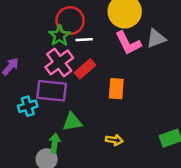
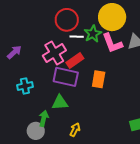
green star: (60, 36) -> (93, 34), moved
purple rectangle: (52, 91) -> (66, 77), moved
yellow arrow: (114, 140) -> (75, 130), moved, turned -80

